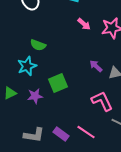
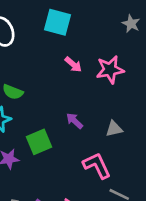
purple arrow: (96, 66) -> (75, 121), moved

